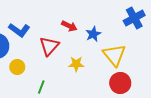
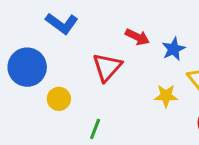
blue L-shape: (19, 30) -> (62, 23), moved
yellow star: (76, 64) -> (166, 96), moved

